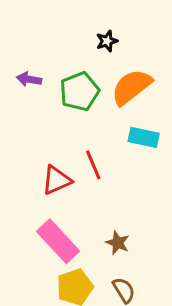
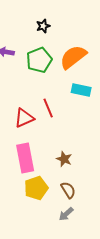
black star: (107, 41) -> (43, 26), moved
pink rectangle: (58, 241) -> (25, 158), turned 32

